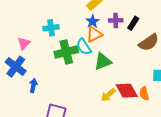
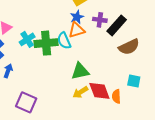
black rectangle: (133, 23) -> (117, 25), size x1.5
cyan cross: (51, 28) -> (27, 39), moved, turned -35
green triangle: (103, 61) -> (80, 71), moved

